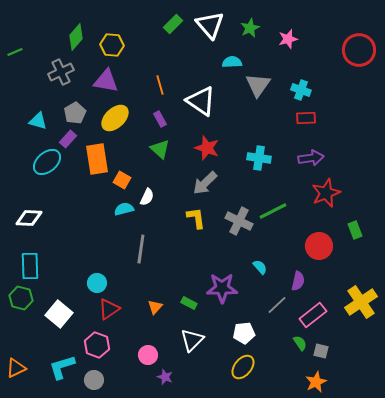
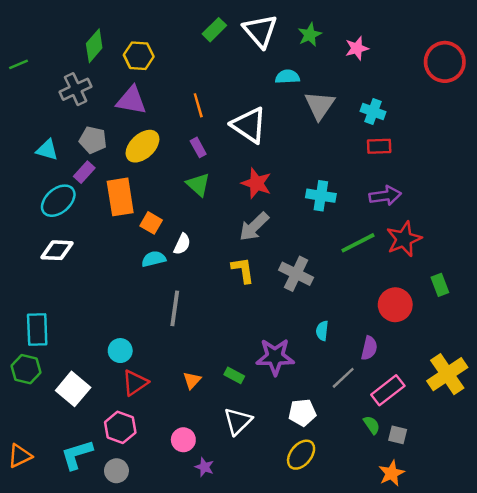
gray pentagon: (75, 113) -> (93, 140), turned -30
green line: (273, 211) -> (358, 243), moved
white diamond: (29, 218) -> (57, 250), moved
cyan semicircle: (260, 267) -> (322, 331), turned -133

